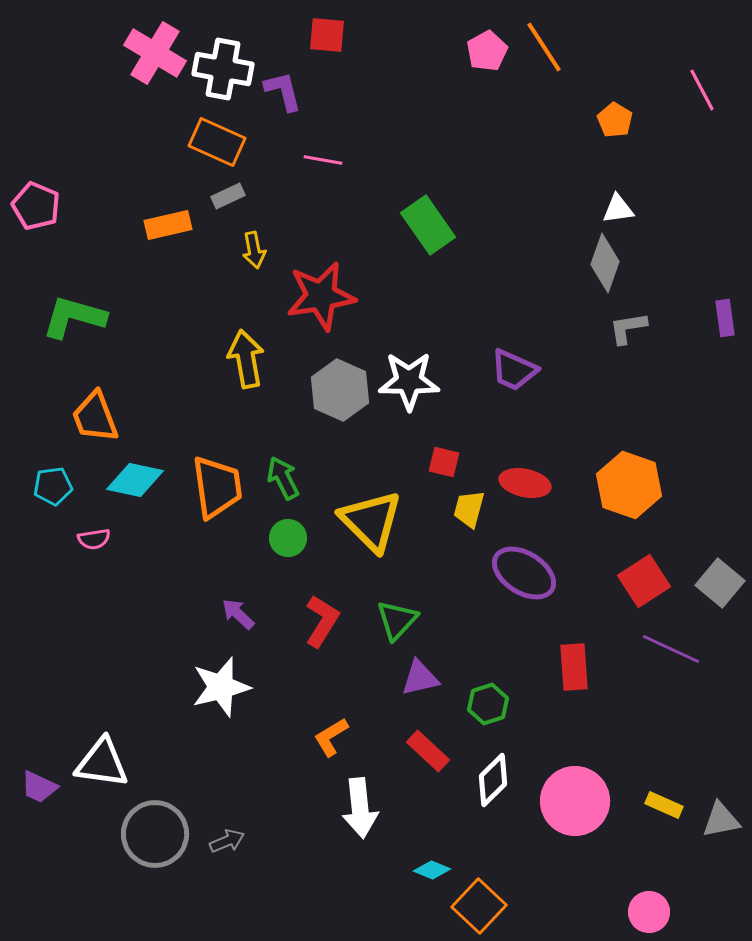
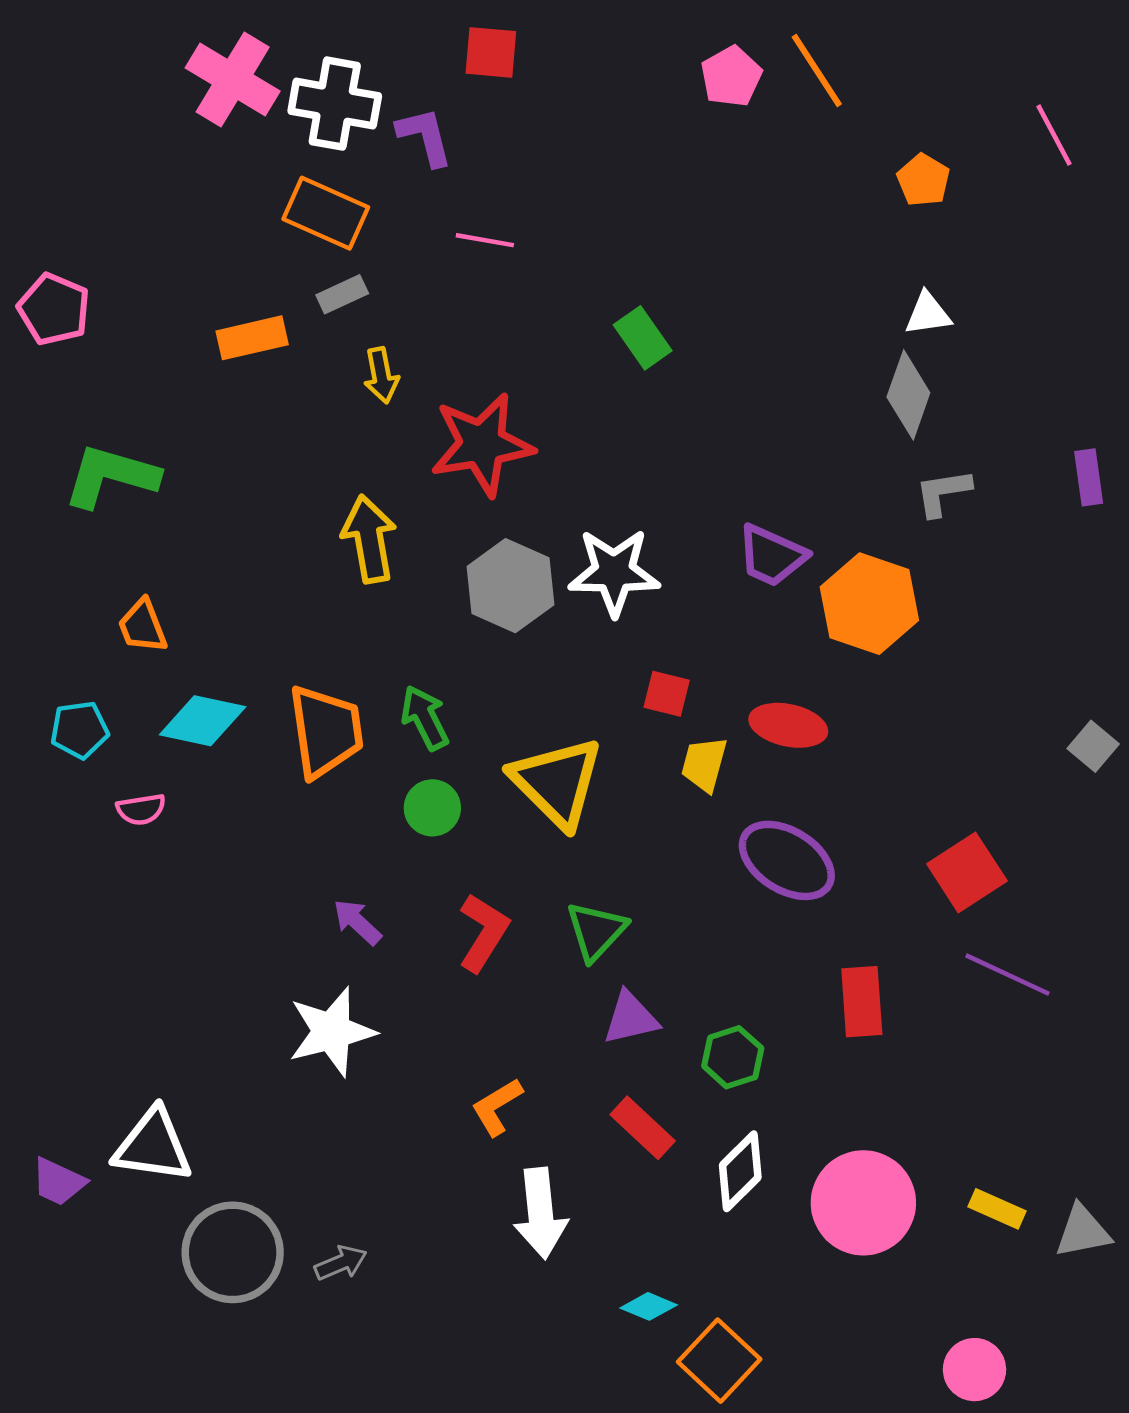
green rectangle: (428, 225) -> (643, 338), size x0.7
orange trapezoid: (95, 417) -> (142, 626), size x0.7
orange hexagon: (629, 485) -> (869, 604), moved
gray square: (720, 583) -> (1093, 746), moved, size x0.7

